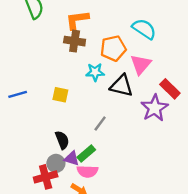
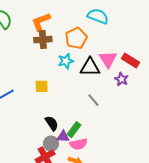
pink triangle: (141, 64) -> (108, 59), moved
purple star: (154, 108) -> (121, 79), size x0.6
gray line: (100, 123) -> (93, 100), moved, turned -64

